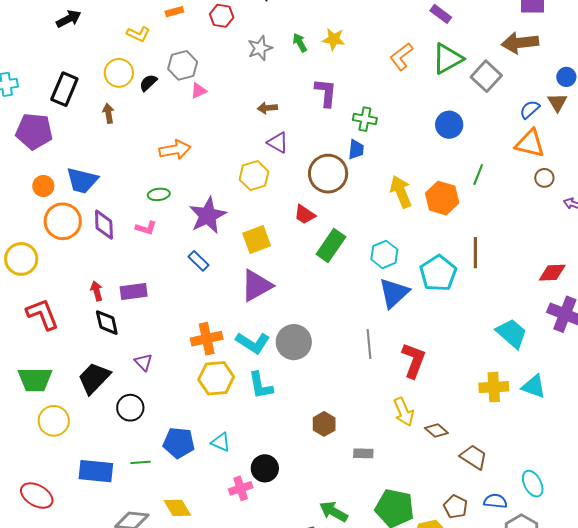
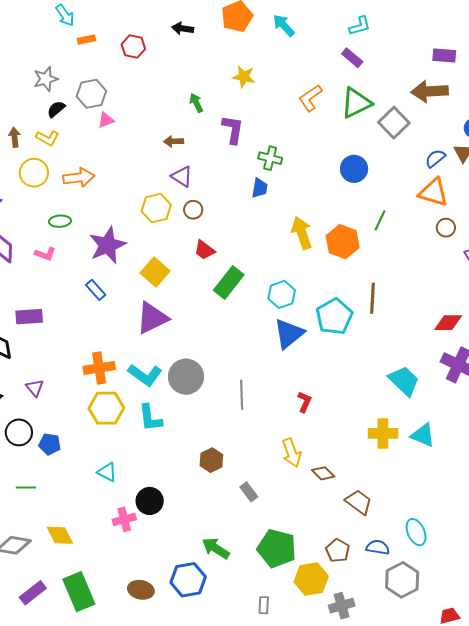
yellow L-shape: (138, 34) -> (48, 138), moved
green arrow: (300, 43) -> (196, 103), moved
gray star: (260, 48) -> (46, 79), moved
yellow circle: (119, 73) -> (34, 173), moved
brown circle: (328, 174) -> (193, 210), moved, size x0.5
yellow square: (257, 239) -> (155, 272), turned -32
gray line: (369, 344) -> (242, 395), moved
red L-shape: (414, 360) -> (305, 402), size x0.6
blue pentagon: (179, 443) -> (50, 444), moved, size x0.7
gray rectangle: (363, 453) -> (249, 492), turned 48

